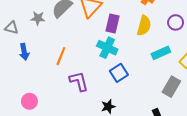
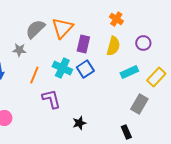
gray star: (38, 18) -> (19, 50), moved
cyan cross: (107, 48) -> (62, 68), moved
blue square: (119, 73) -> (85, 69), moved

